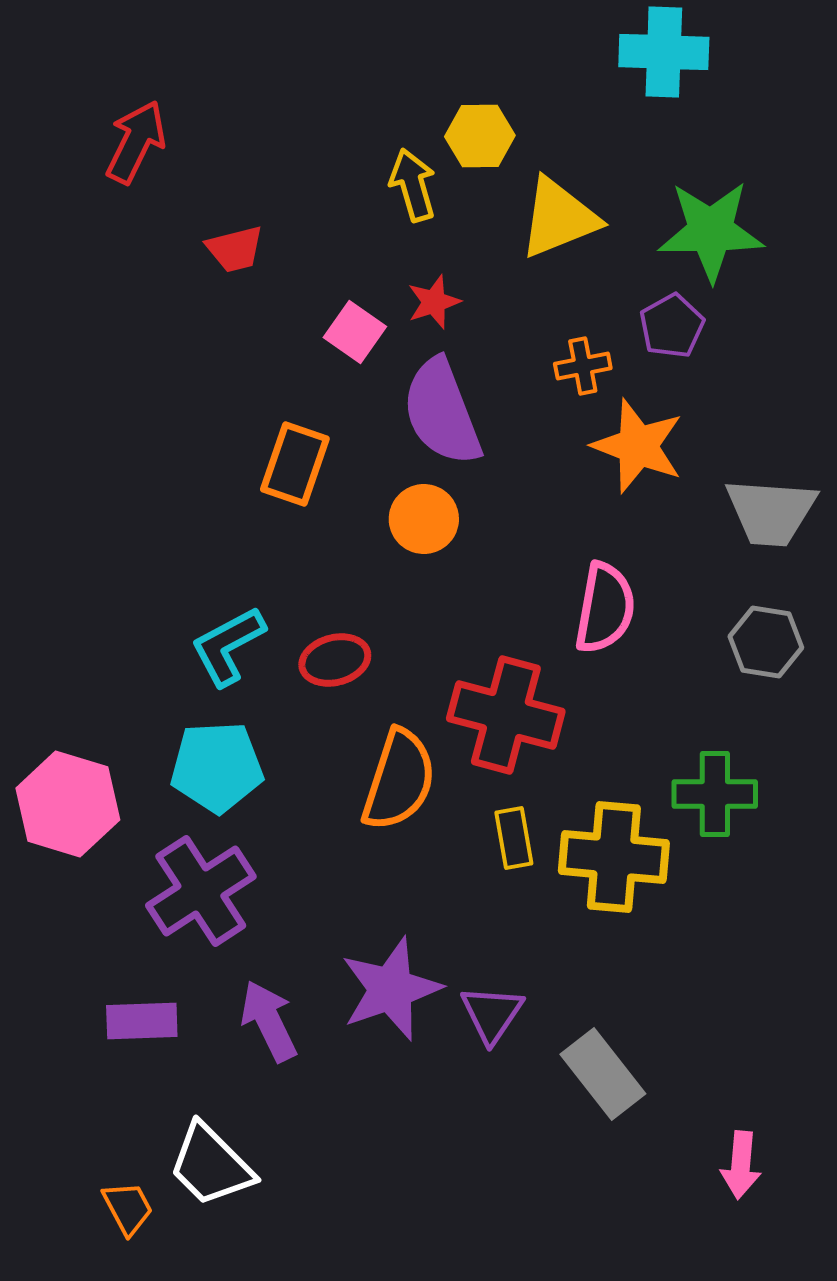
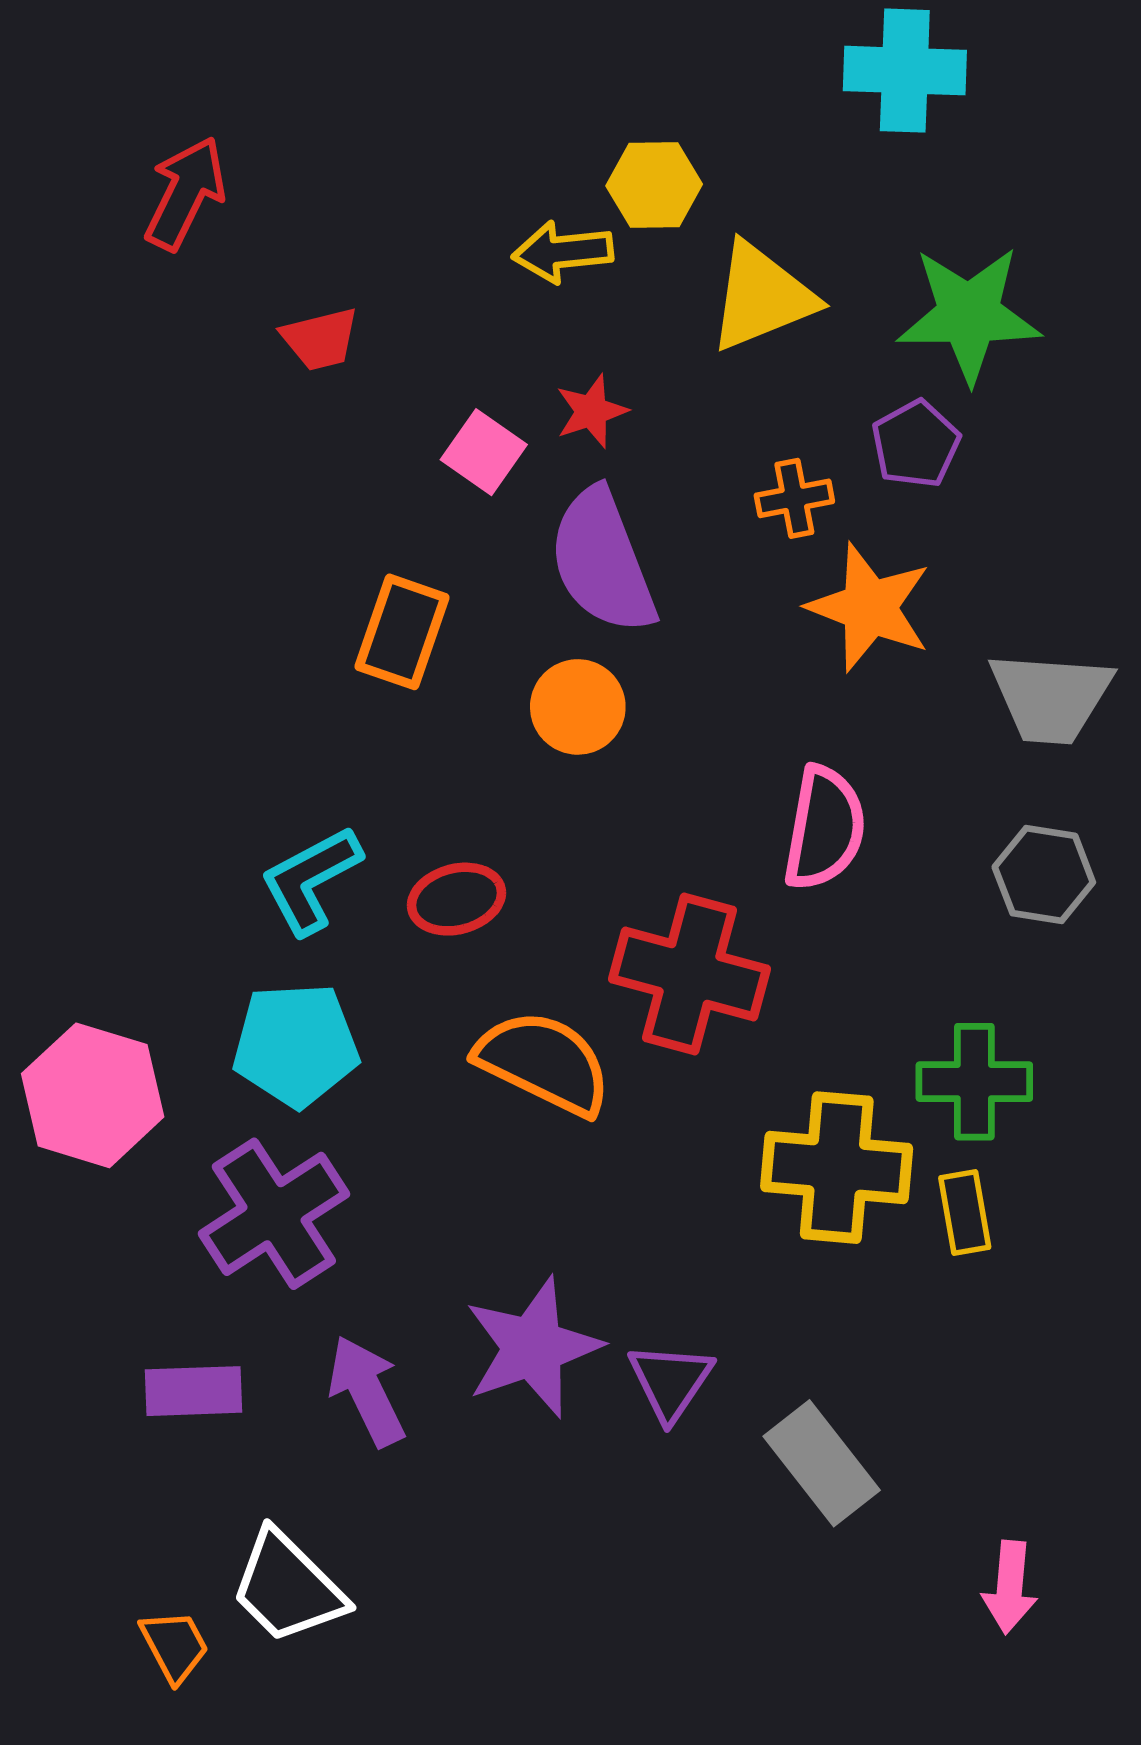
yellow arrow: (413, 185) -> (563, 252), turned -80
orange semicircle: (399, 780) -> (544, 1063), turned -82
yellow rectangle: (514, 838) -> (965, 1212), moved

